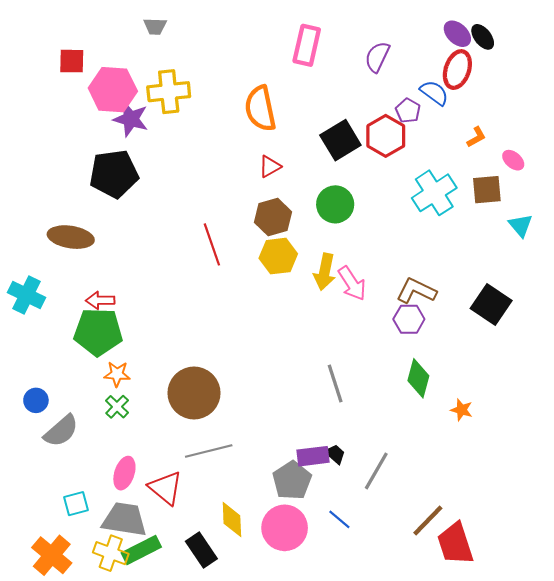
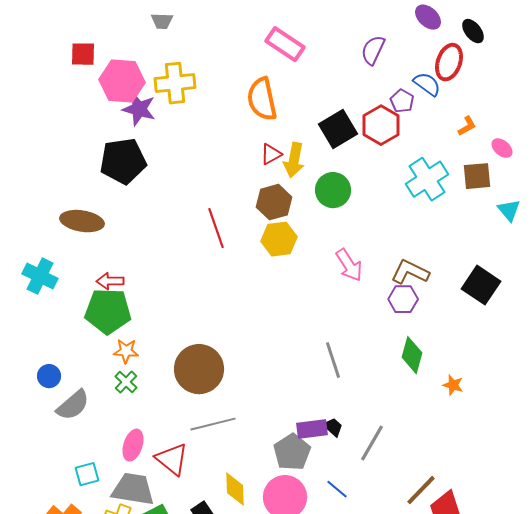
purple ellipse: (457, 34) -> (428, 17), moved
pink rectangle: (307, 45) -> (285, 44), moved, turned -69
yellow arrow: (325, 272) -> (294, 160), moved

